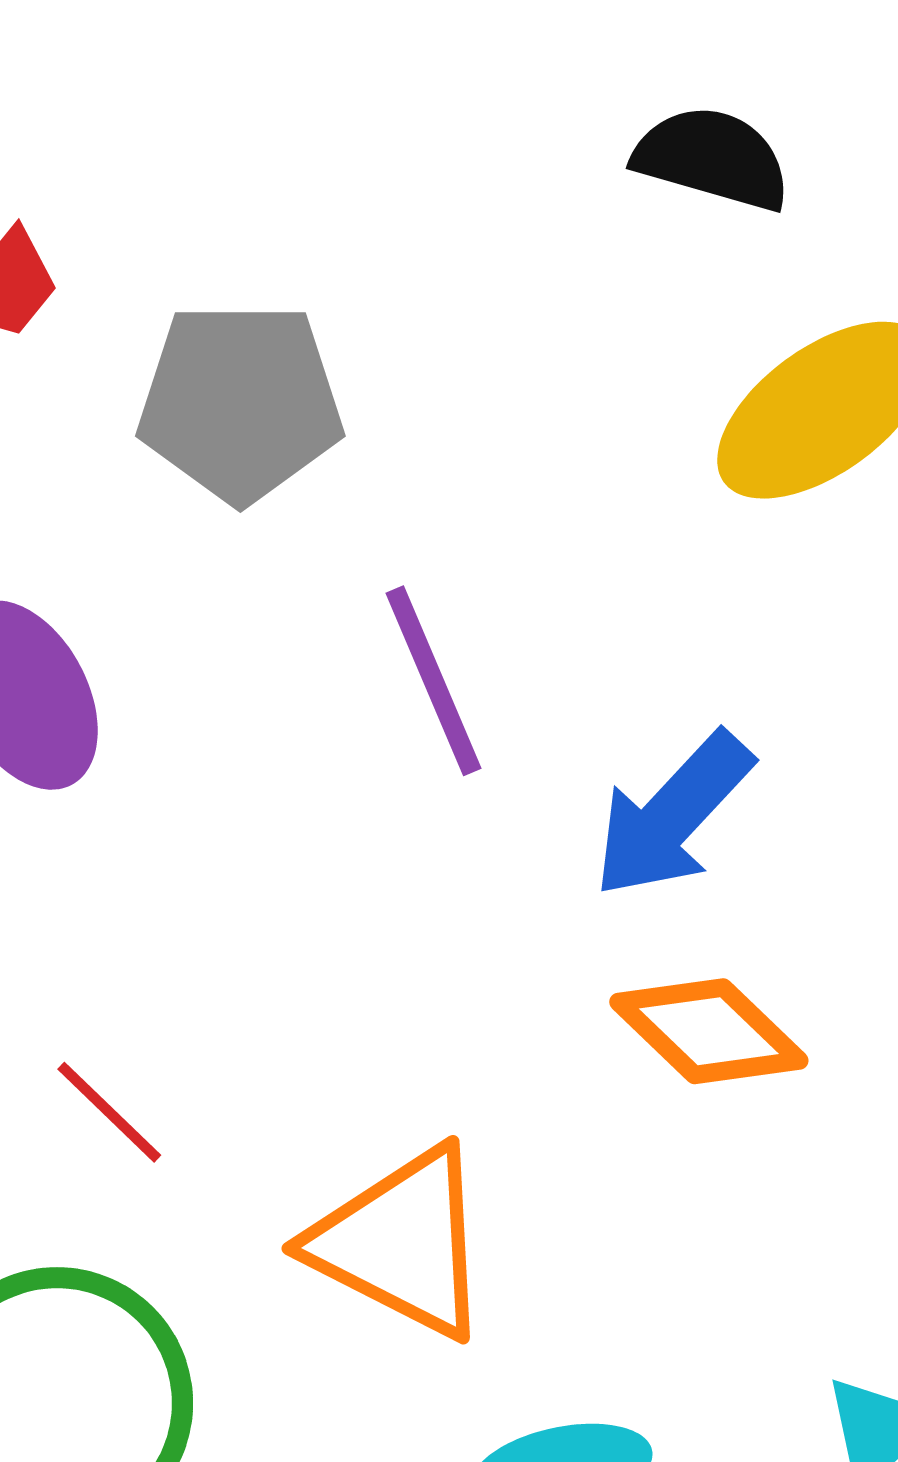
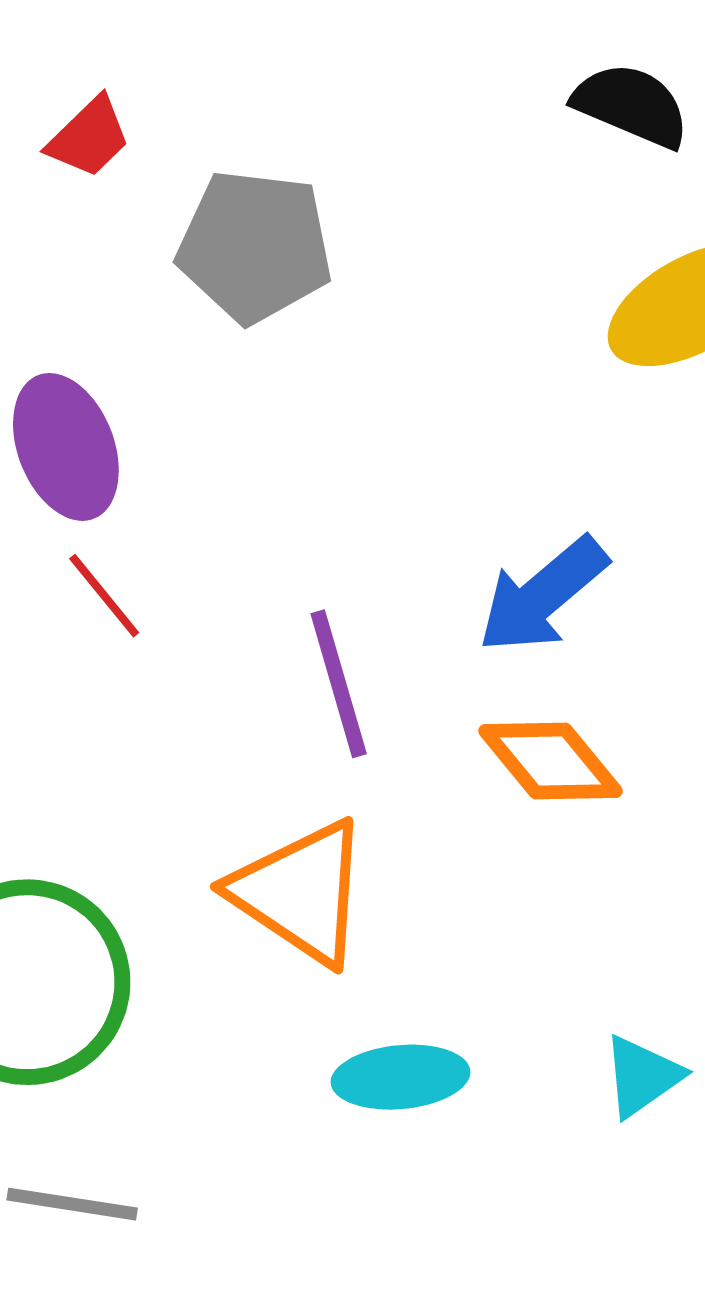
purple line: (433, 681) -> (339, 684), moved
red line: (109, 1112) -> (104, 596), moved

